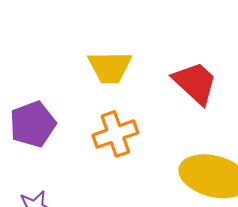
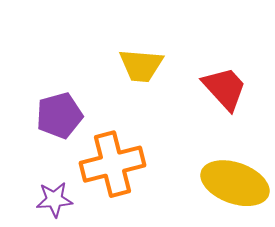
orange cross: (115, 134) -> (112, 164), moved, size x1.4

